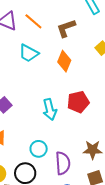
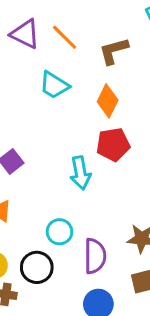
red pentagon: (78, 102) -> (113, 145), moved

